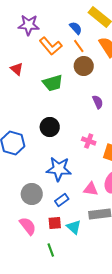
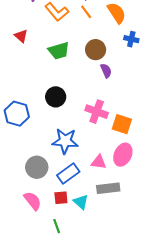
brown circle: (84, 66) -> (96, 50), moved
pink cross: (89, 141) -> (97, 112), size x1.5
blue rectangle: (62, 200) -> (68, 174), size x1.5

